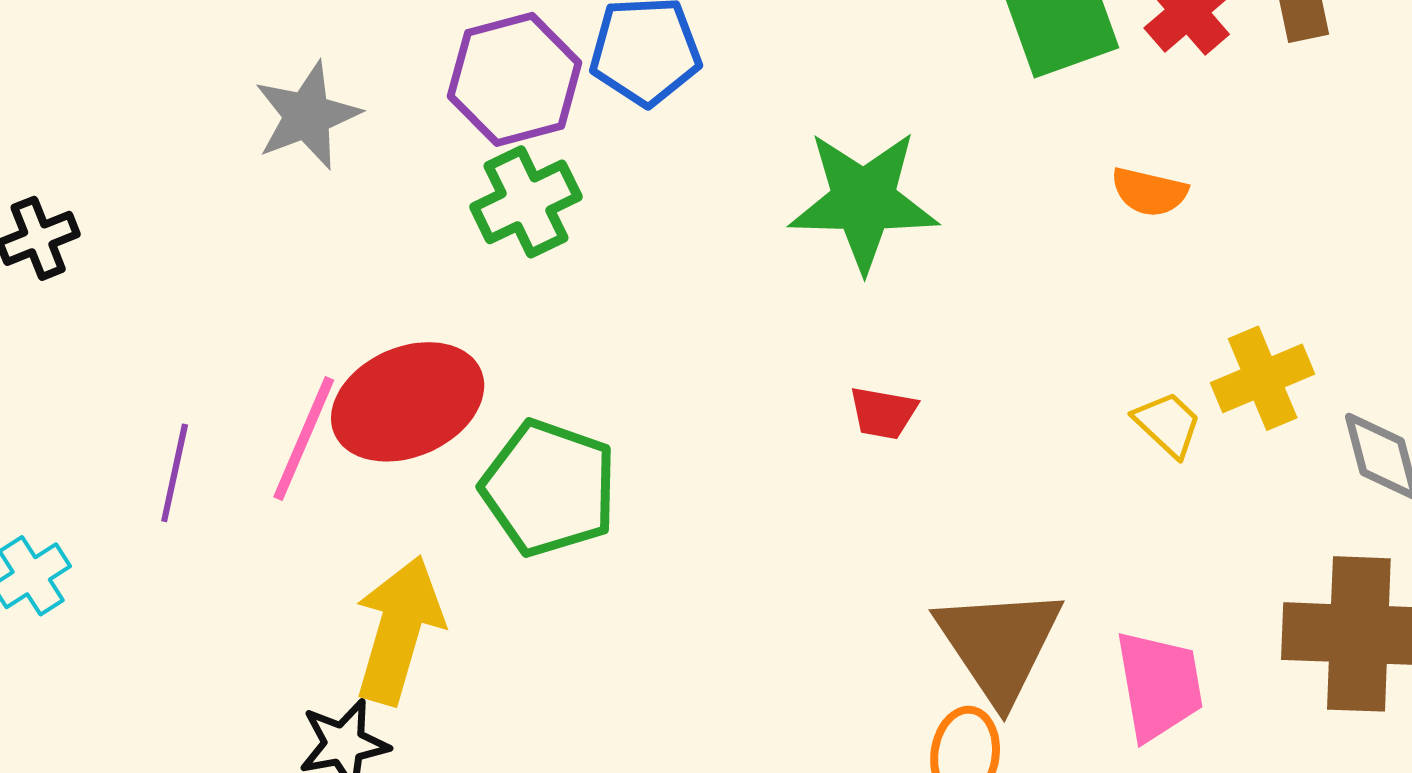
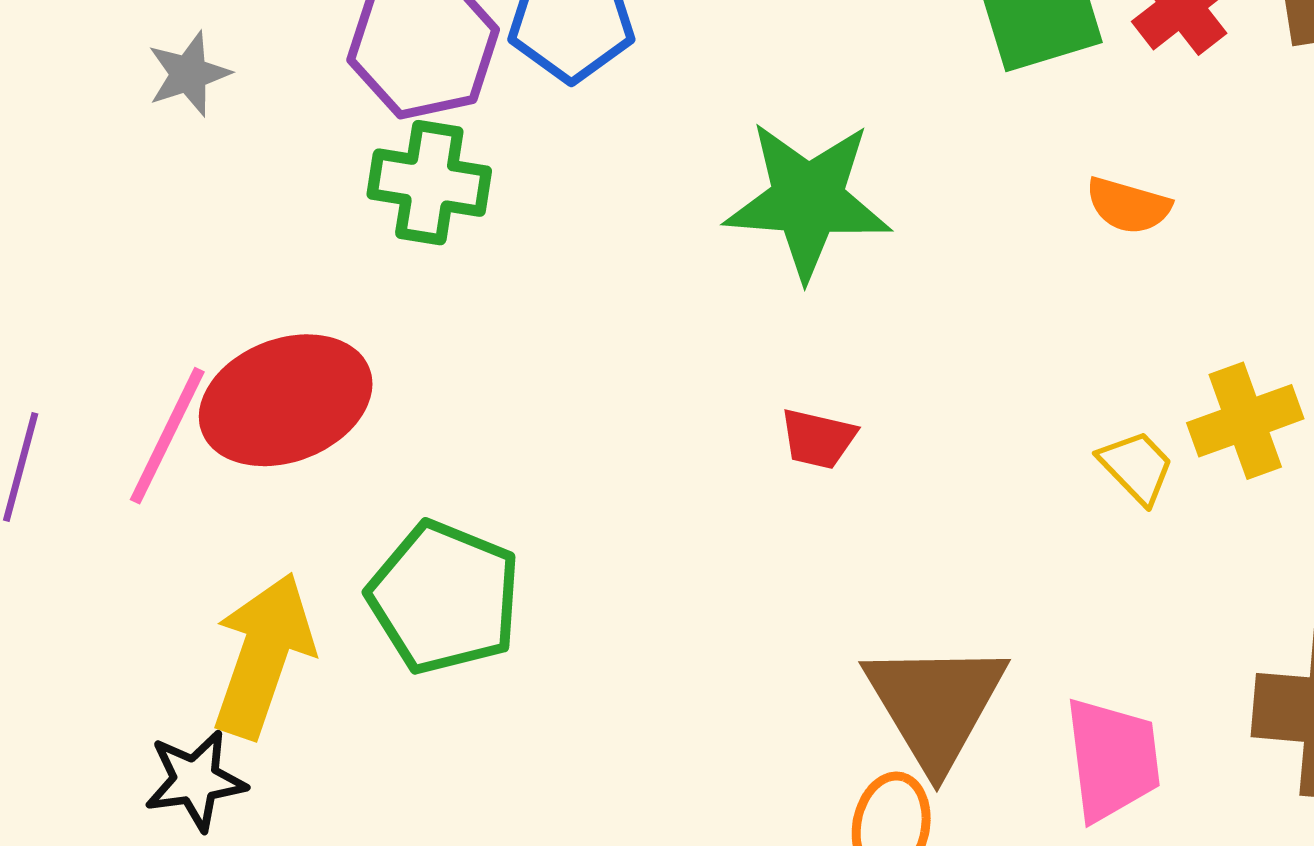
gray star: (307, 116) -> (189, 74), size x0.7
green cross: (526, 202) -> (429, 183), turned 32
green pentagon: (549, 488) -> (444, 598), moved

